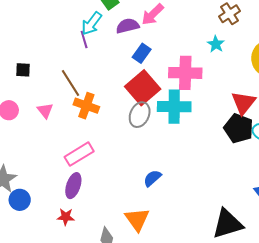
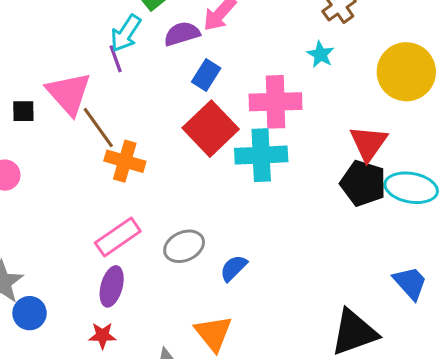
pink triangle: (45, 111) -> (69, 94), moved, size x1.8
gray ellipse: (140, 115) -> (184, 246), moved, turned 45

